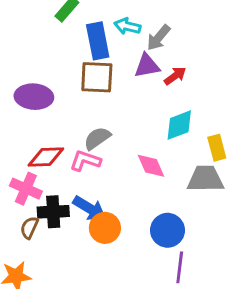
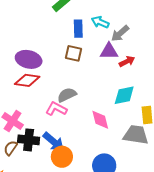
blue rectangle: (98, 41) -> (78, 29), size x0.7
brown square: (97, 77) -> (74, 53), size x0.7
red diamond: (46, 157) -> (27, 80), moved

